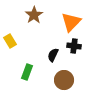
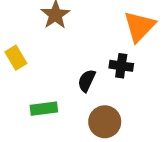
orange triangle: (71, 22) -> (139, 26), moved
green rectangle: (27, 72) -> (44, 109), turned 63

